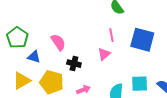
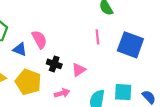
pink triangle: (104, 54) -> (79, 70), moved
blue triangle: (34, 57) -> (20, 49), moved

